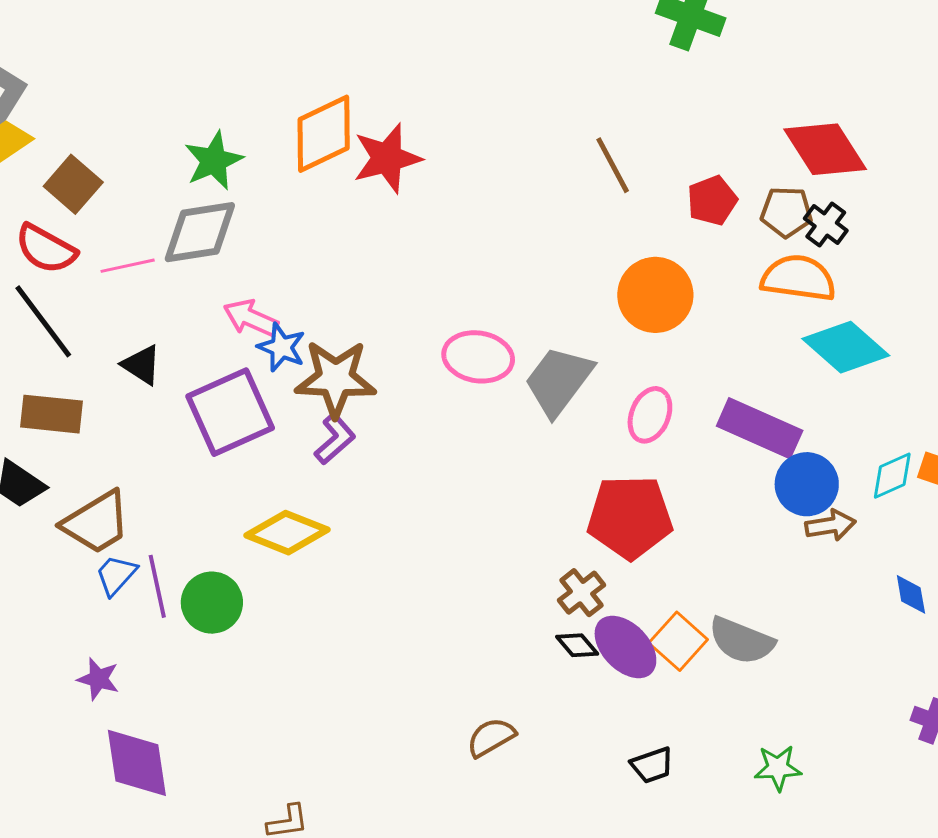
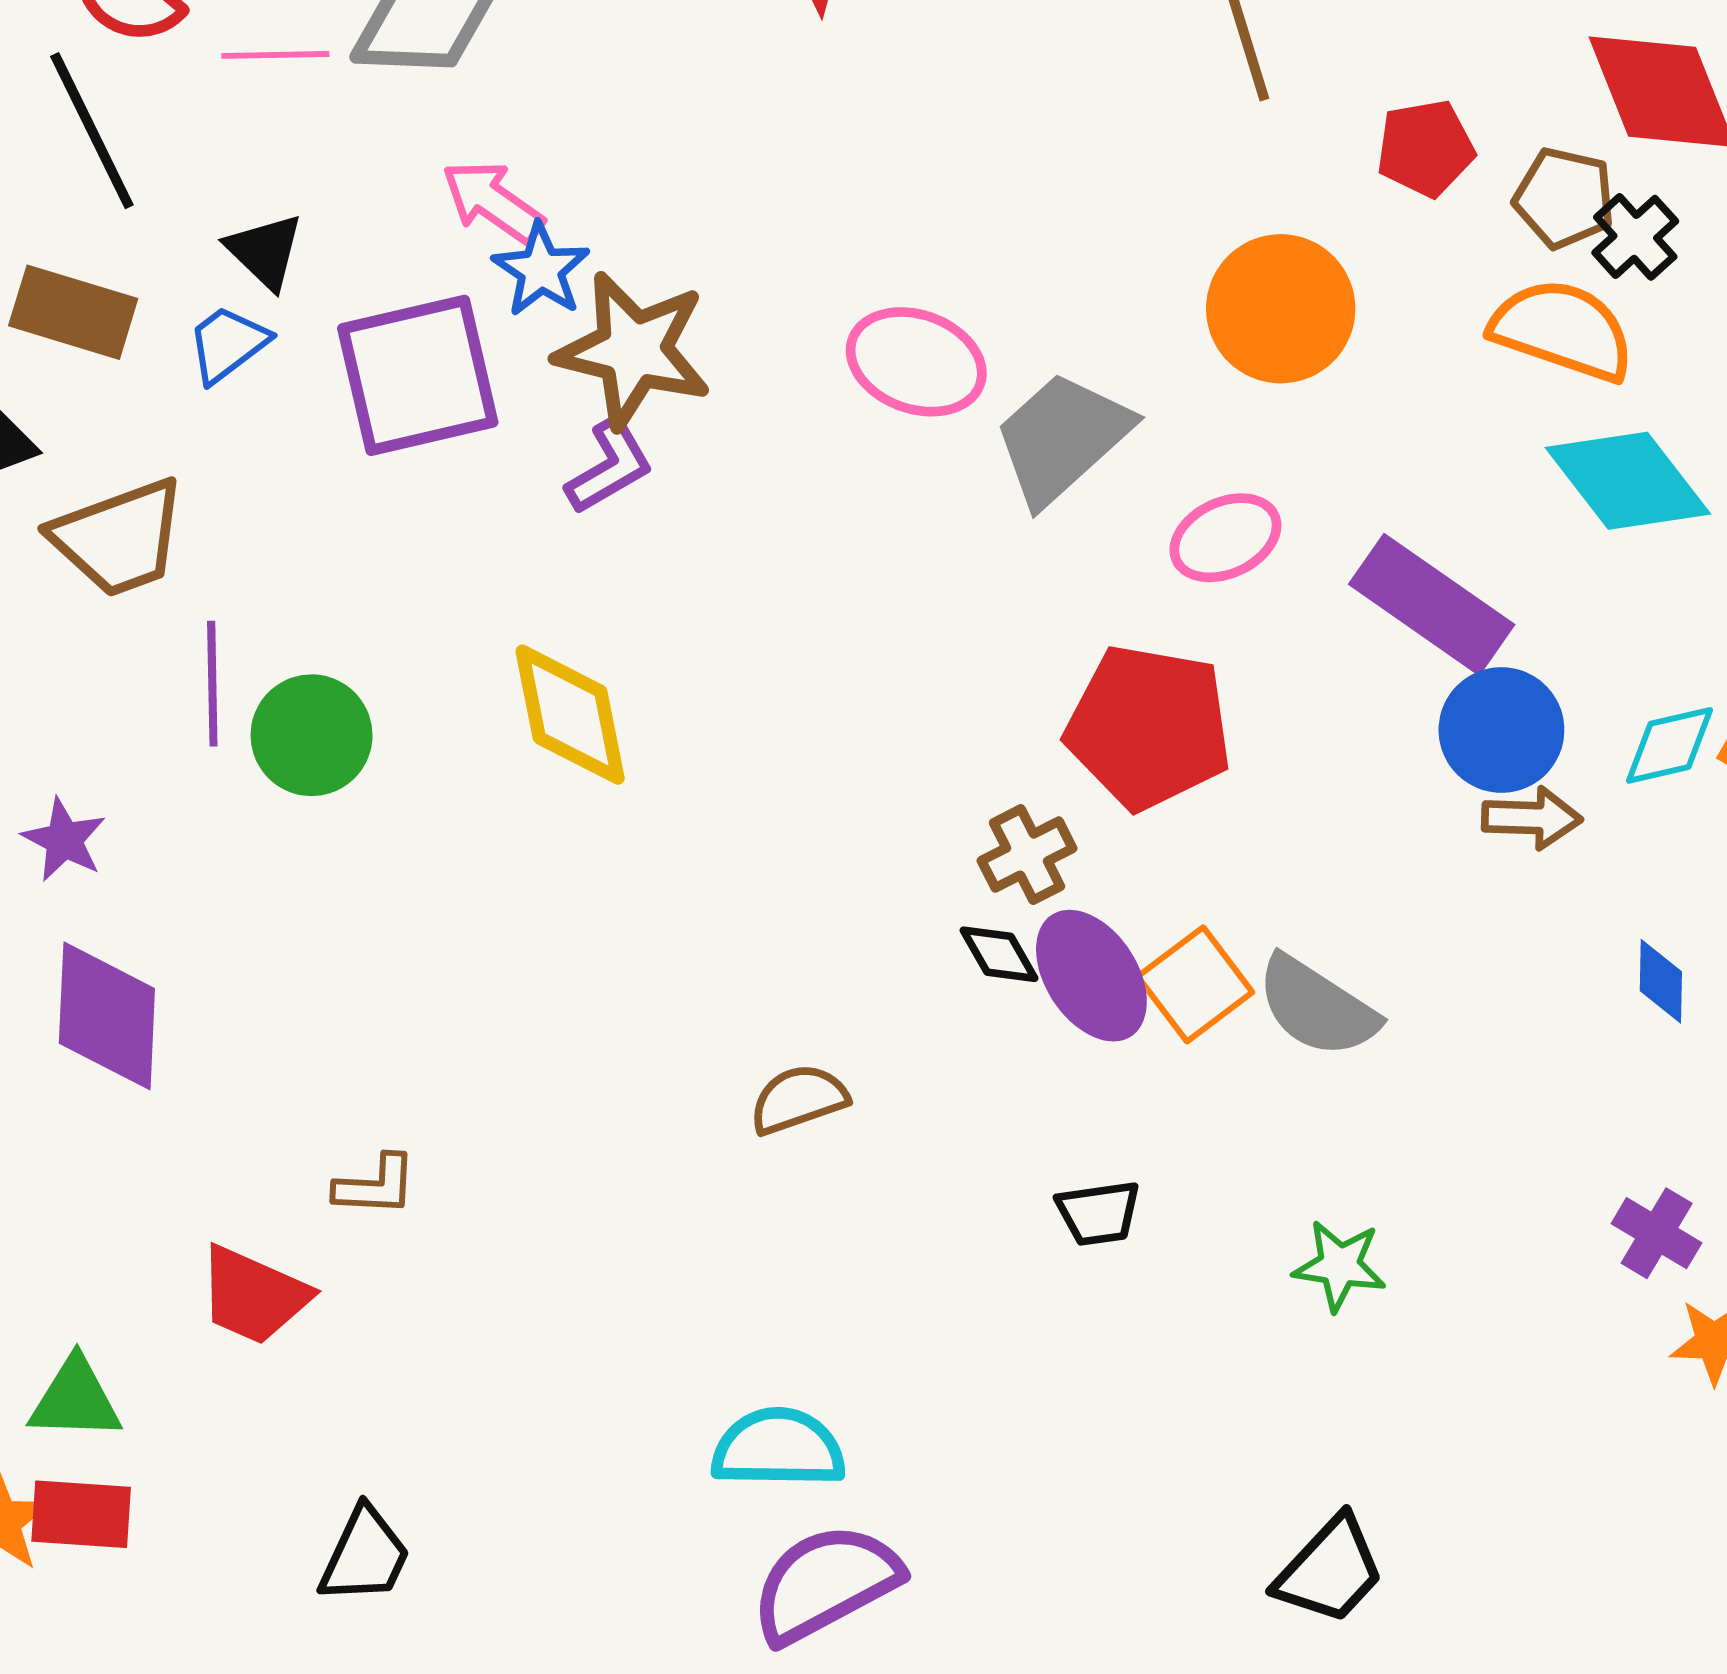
pink ellipse: (650, 415) -> (1225, 538), turned 32
yellow diamond: (287, 533) -> (570, 715), moved, turned 46
blue trapezoid: (116, 575) -> (228, 344), moved

